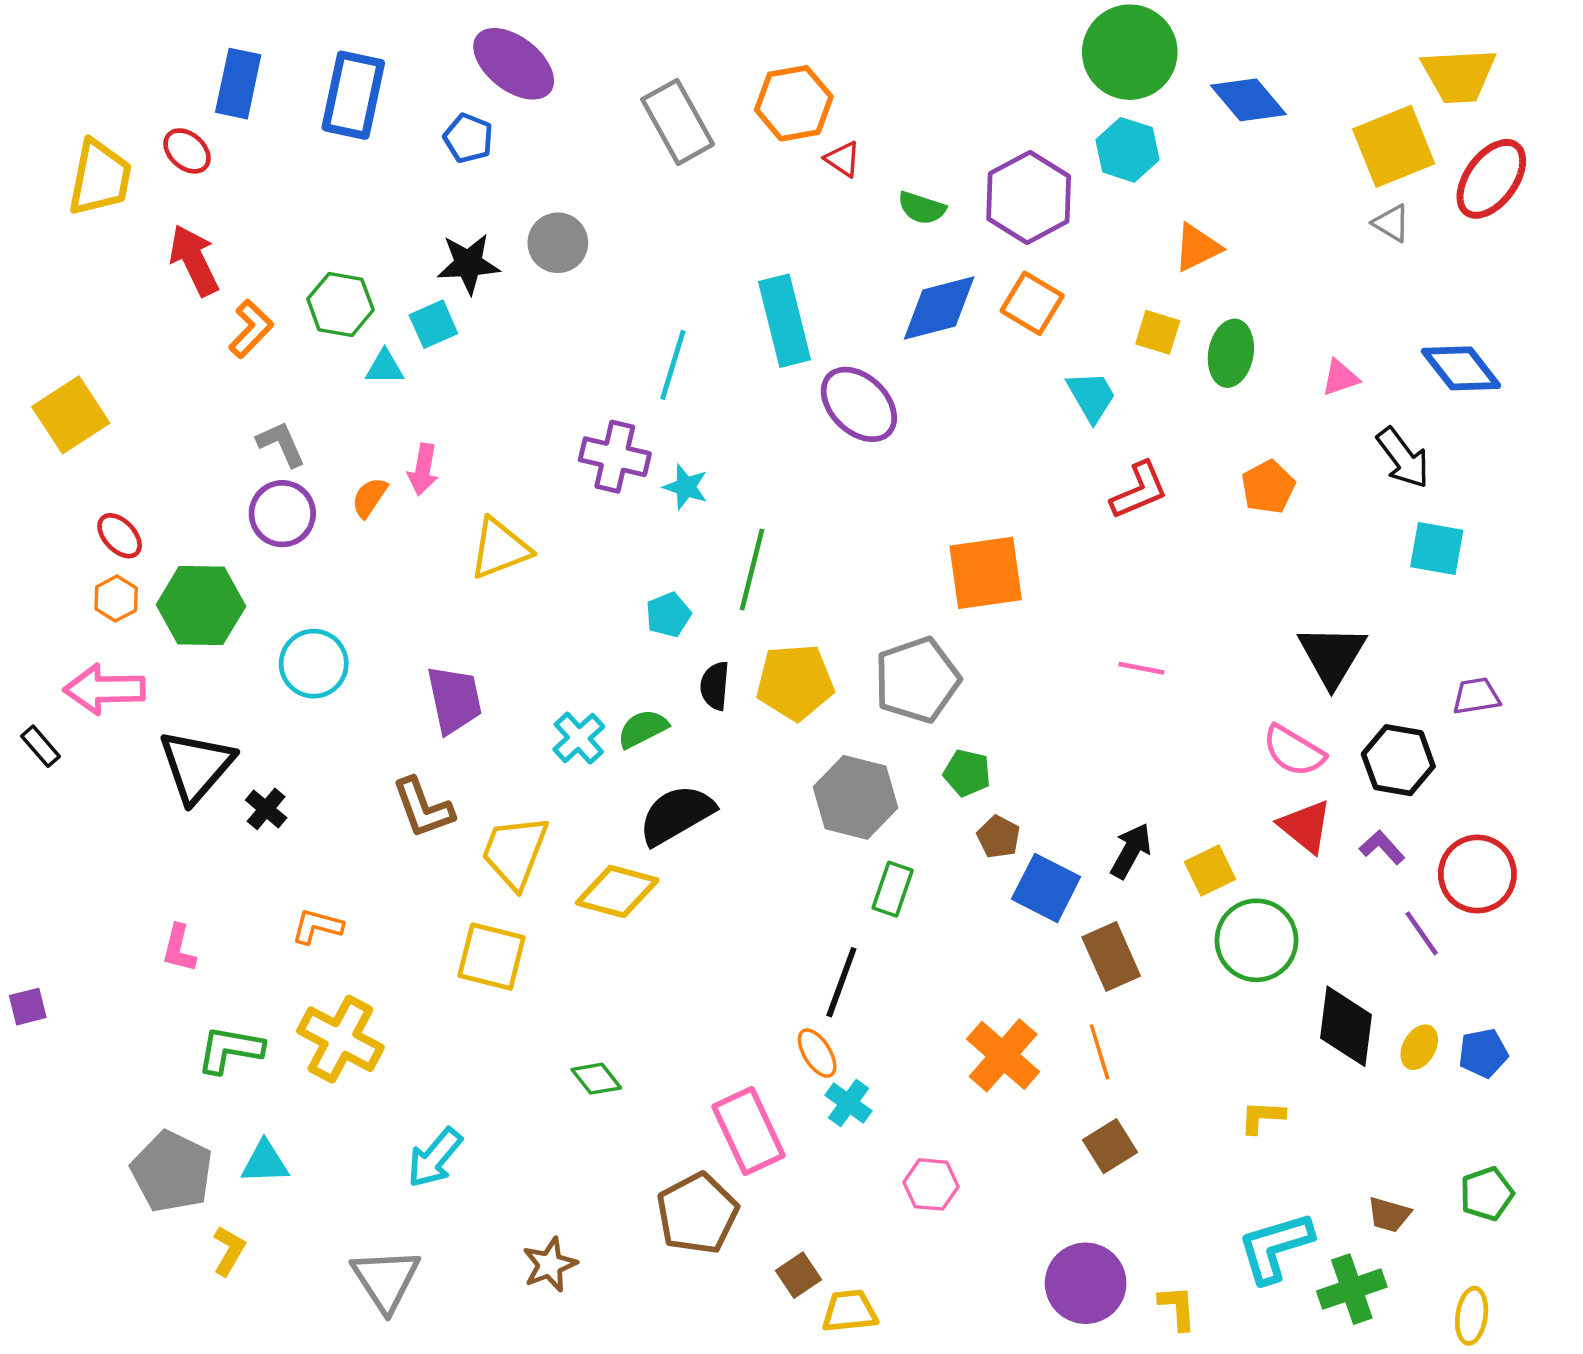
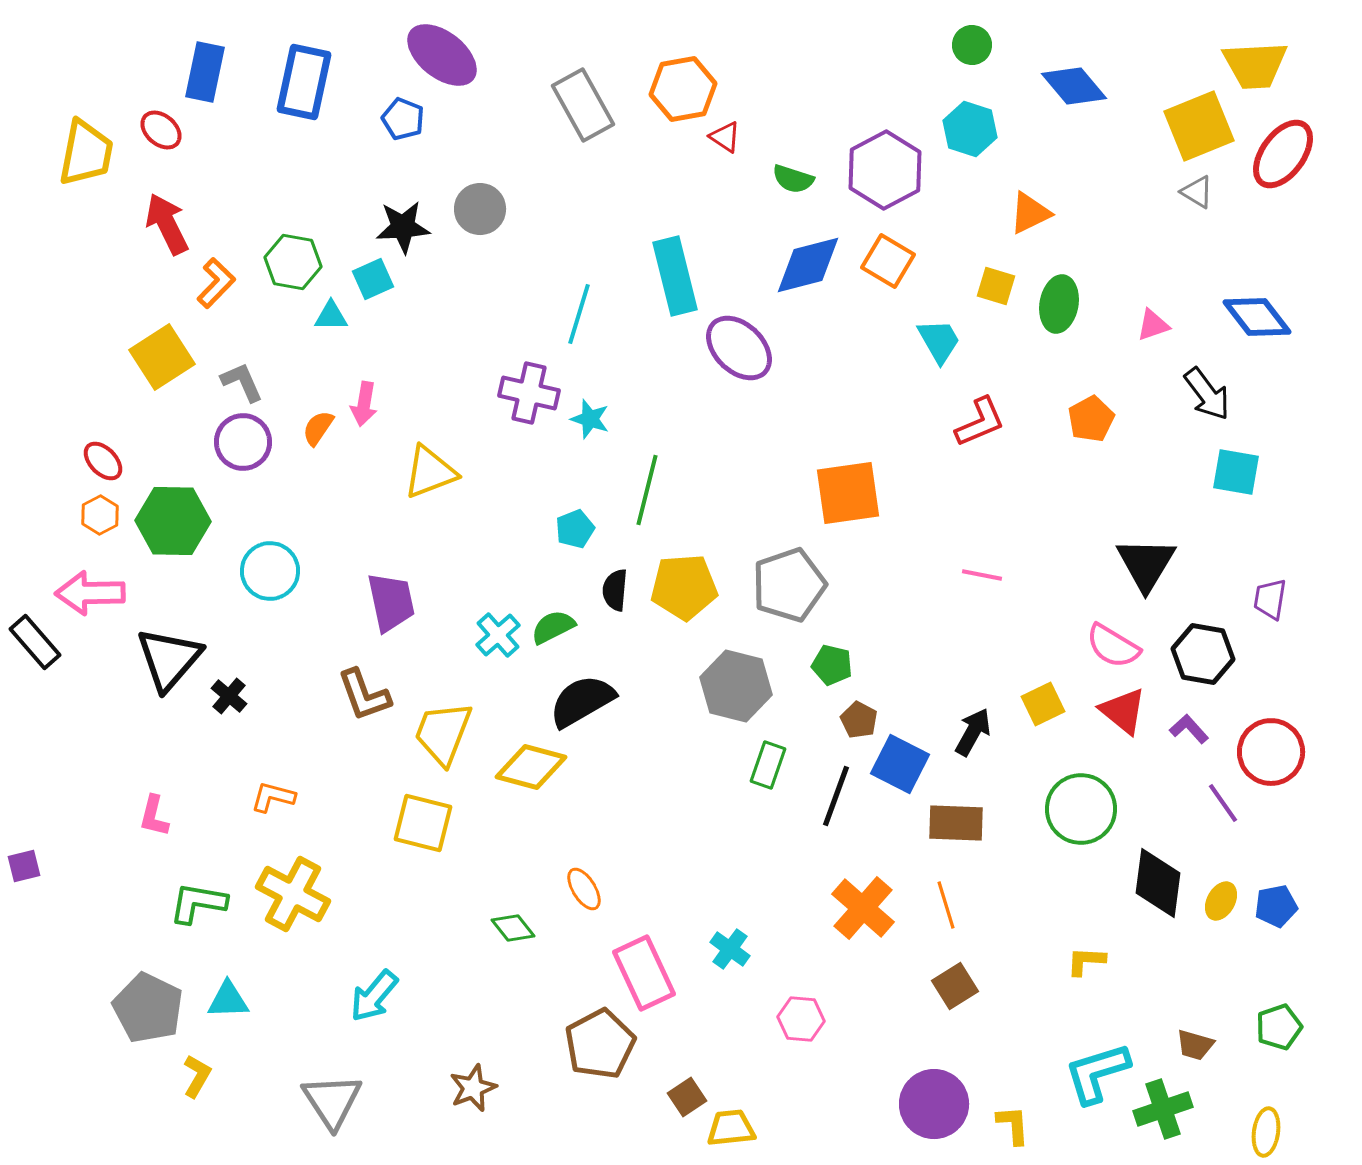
green circle: (1130, 52) -> (972, 45), size x0.5
yellow square: (71, 415) -> (162, 357), moved
purple trapezoid: (1476, 696) -> (1270, 599), turned -72
black rectangle: (41, 746) -> (35, 642), size x1.5
yellow square: (1210, 871) -> (1043, 704), moved
brown rectangle: (1111, 957) -> (956, 823), turned -64
black line: (841, 982) -> (836, 796), moved
orange ellipse: (817, 1053) -> (584, 889), moved

